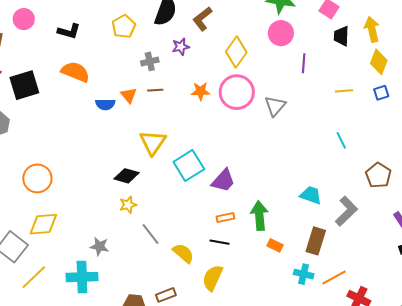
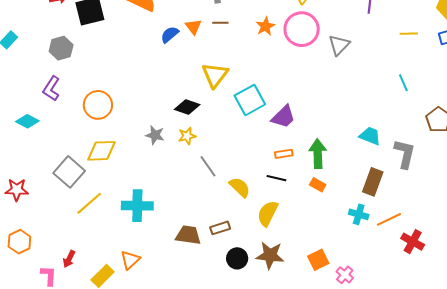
orange star: (201, 91) -> (265, 26), turned -30
blue semicircle: (105, 104) -> (170, 35), turned 138
gray L-shape: (346, 211) -> (405, 154), turned -36
orange rectangle: (275, 245) -> (318, 185), moved
gray star: (99, 246) -> (155, 135), moved

